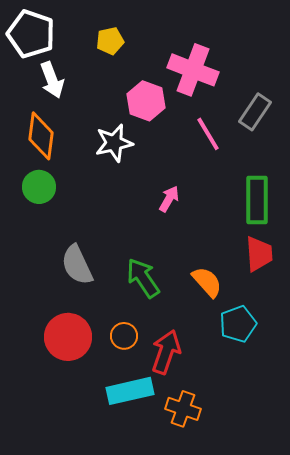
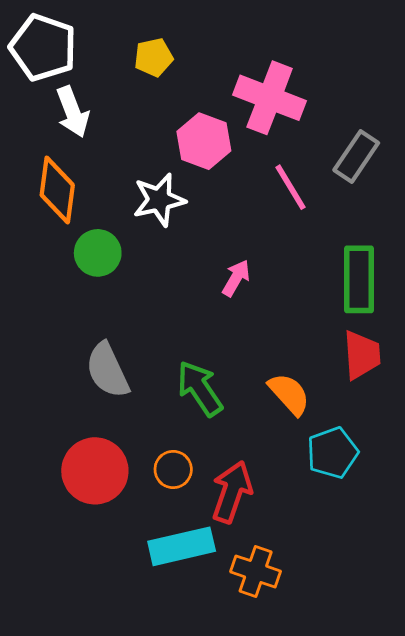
green circle: (39, 187) -> (98, 253), moved

